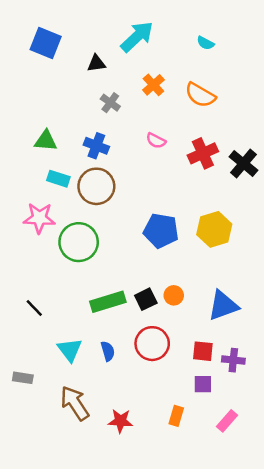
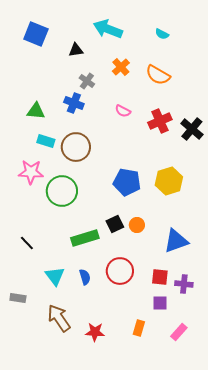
cyan arrow: (137, 37) -> (108, 29), turned -116
blue cross: (96, 146) -> (74, 103), moved
orange circle: (174, 295) -> (137, 225), moved
black square: (146, 299) -> (115, 224), moved

